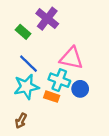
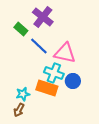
blue line: (29, 64) -> (39, 46), moved
cyan star: (26, 87) -> (23, 94), moved, size x0.6
orange rectangle: (52, 97) -> (47, 88), size x1.5

